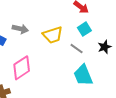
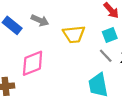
gray line: (77, 49) -> (106, 56), moved

